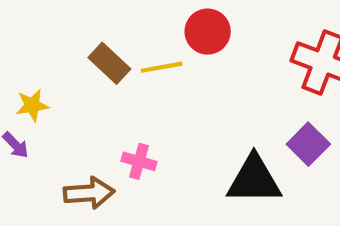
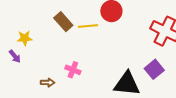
brown arrow: (89, 193) -> (48, 82), size x0.6

